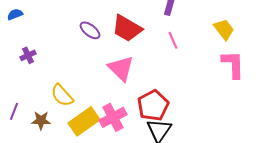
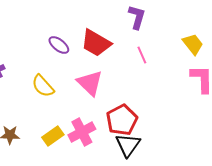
yellow semicircle: (62, 95) -> (43, 86), moved
yellow rectangle: (84, 121) -> (53, 136), size x0.7

